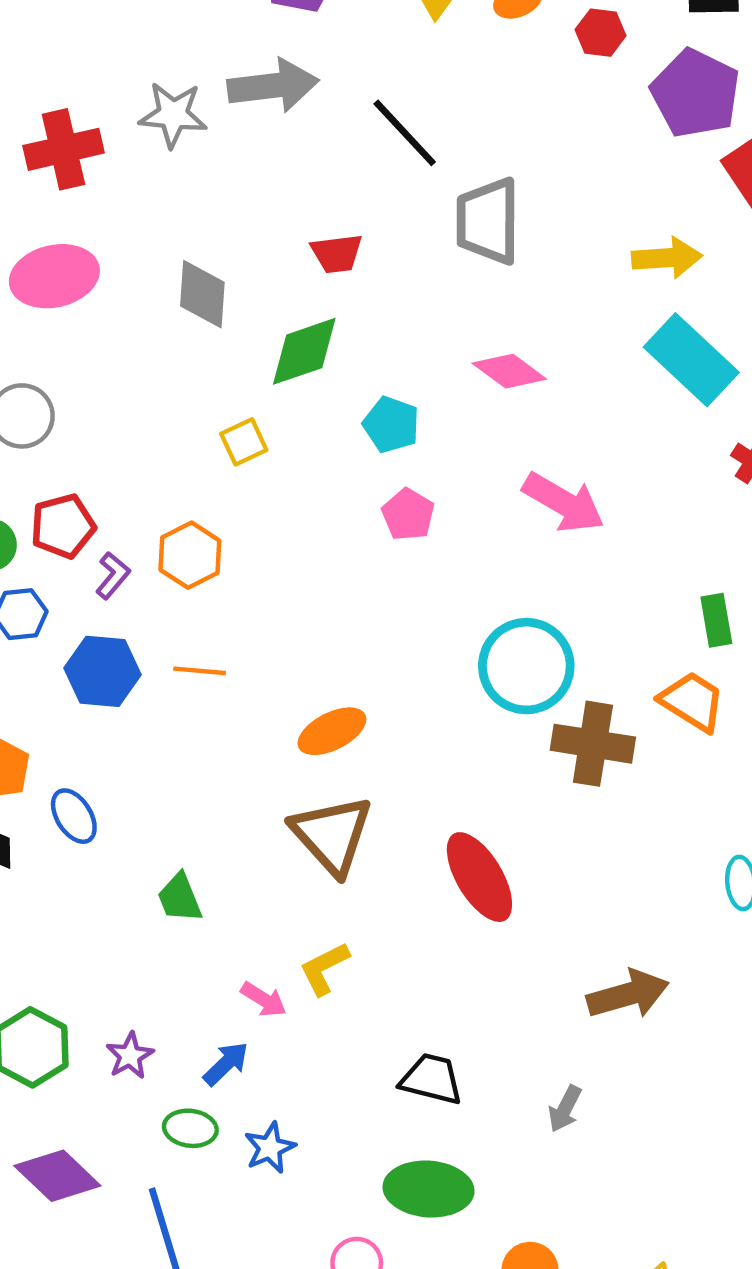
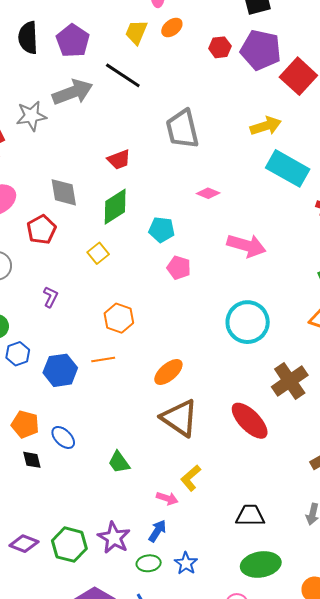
red hexagon: (601, 33) -> (220, 47), moved
black line: (405, 133) -> (123, 75), moved
pink diamond: (509, 371) -> (208, 193), size x0.7
red pentagon: (63, 526) -> (41, 230), moved
orange hexagon: (190, 555) -> (119, 318), moved
purple L-shape: (113, 576) -> (50, 297), moved
brown cross: (593, 744) -> (290, 381), moved, turned -30
purple star: (130, 1056) -> (114, 538), size x1.5

